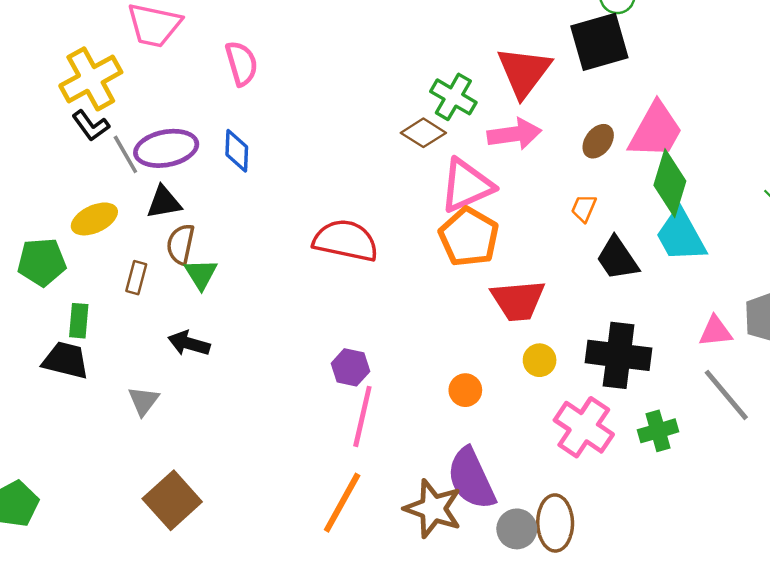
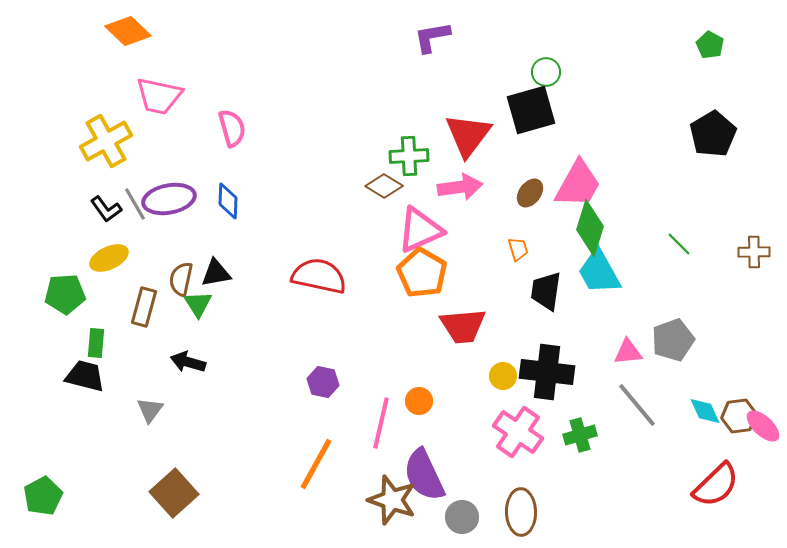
green cross: (453, 97) -> (409, 156), turned -33
black L-shape: (91, 126) -> (106, 209), moved
black triangle: (164, 202) -> (216, 273), moved
orange trapezoid: (584, 208) -> (518, 249), turned 140
black trapezoid: (617, 258) -> (546, 291), turned 42
brown rectangle: (136, 278) -> (144, 307), size x1.4
yellow circle: (540, 360) -> (503, 376), moved
pink line: (362, 416) -> (381, 423), moved
orange line: (342, 503) -> (316, 464), moved
brown ellipse: (555, 523) -> (521, 512), moved

